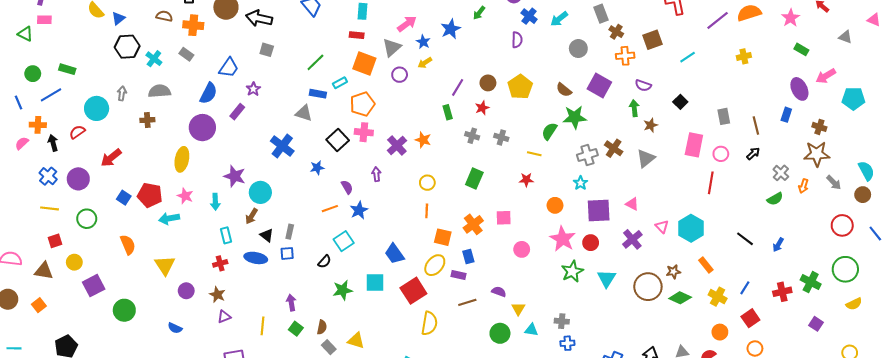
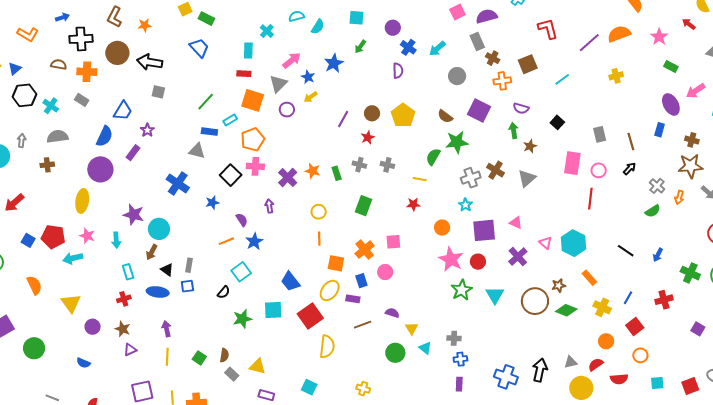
green rectangle: (448, 112) -> (337, 173), moved
pink circle: (522, 249) -> (385, 272), moved
green cross: (811, 282) -> (690, 273), moved
purple arrow: (291, 303) -> (167, 329), moved
cyan triangle: (531, 330) -> (425, 348), turned 32

